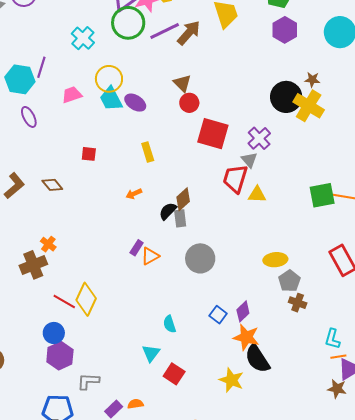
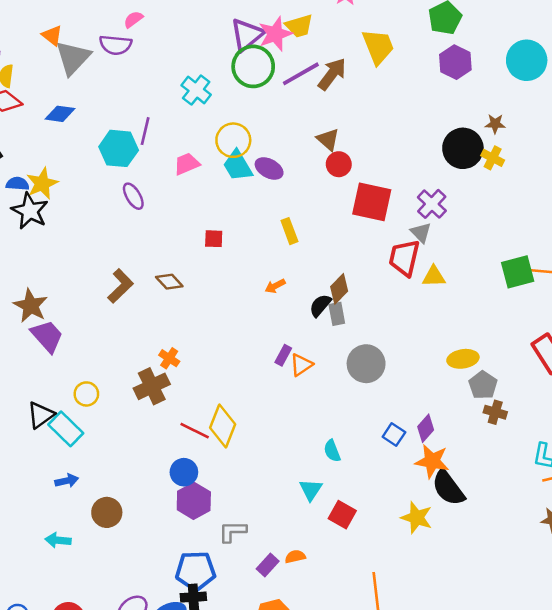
yellow cross: (309, 106) -> (493, 158), size x0.6

